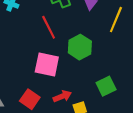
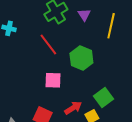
pink square: (47, 65) -> (53, 80), size x0.7
green square: (106, 86) -> (103, 98), moved

